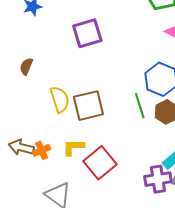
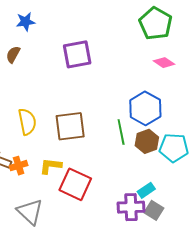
brown semicircle: (26, 66) -> (13, 54), moved
yellow semicircle: (60, 99) -> (27, 122), moved
red square: (100, 163) -> (75, 184), turned -32

